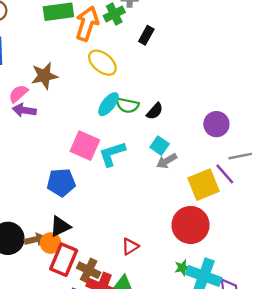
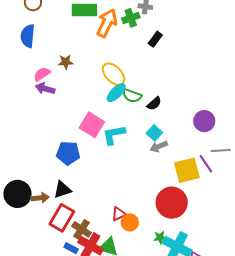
yellow ellipse: (102, 63) -> (113, 74), moved
brown star: (44, 76) -> (66, 62), size x0.7
orange circle: (51, 243) -> (130, 222), moved

